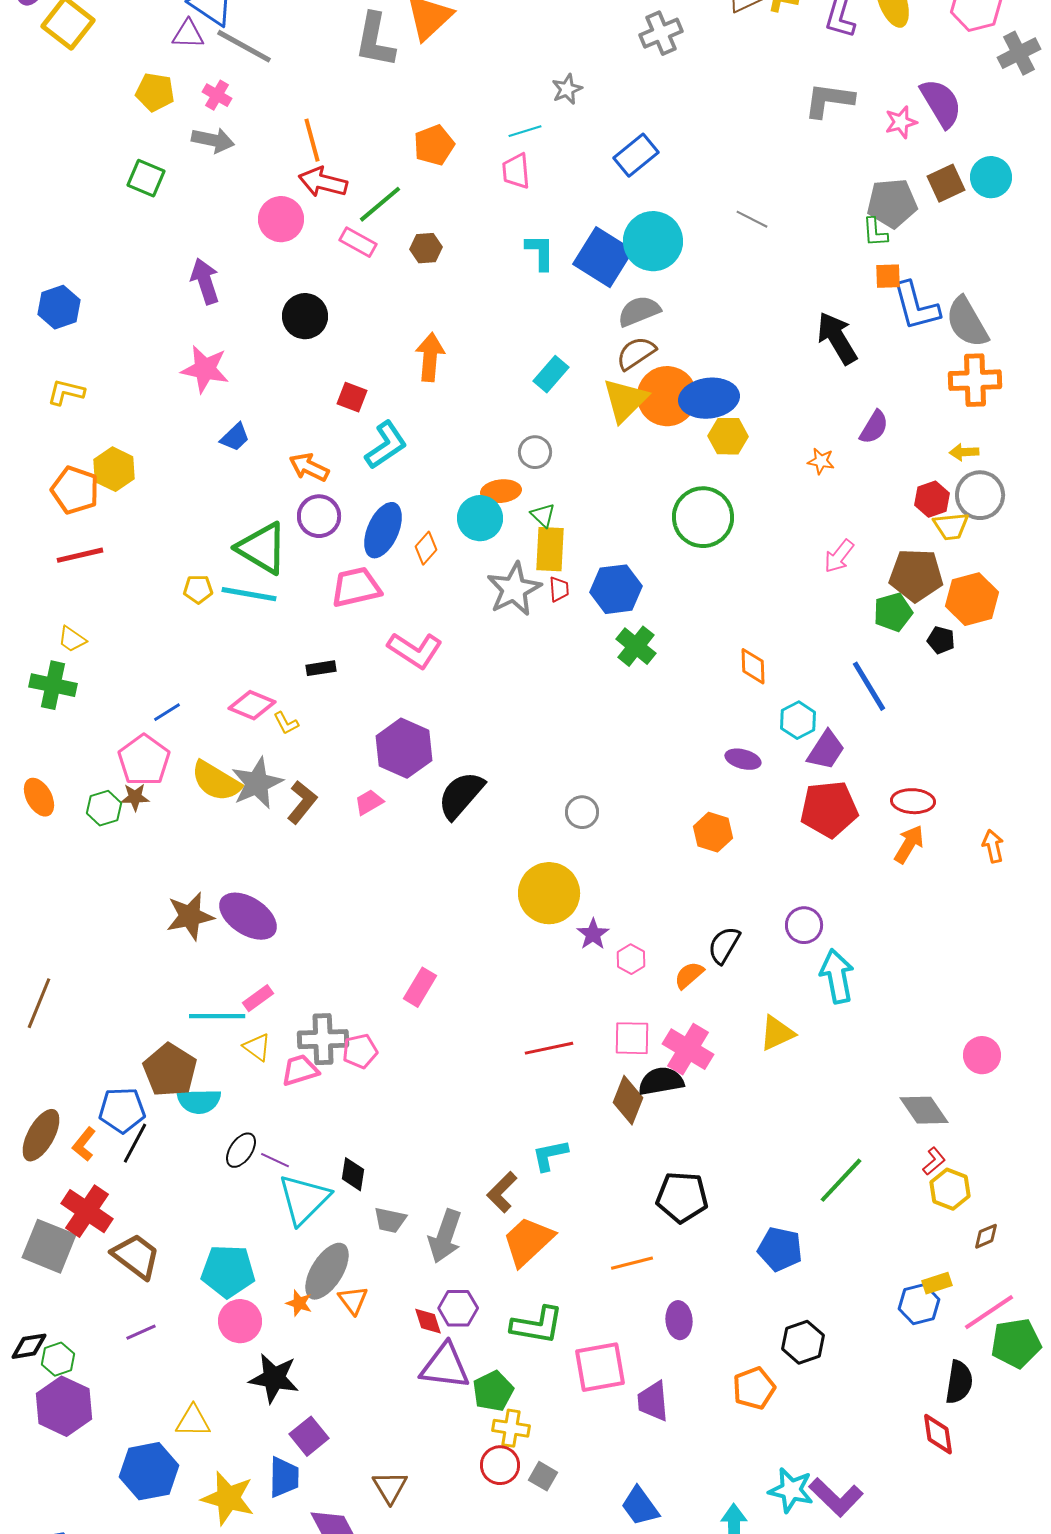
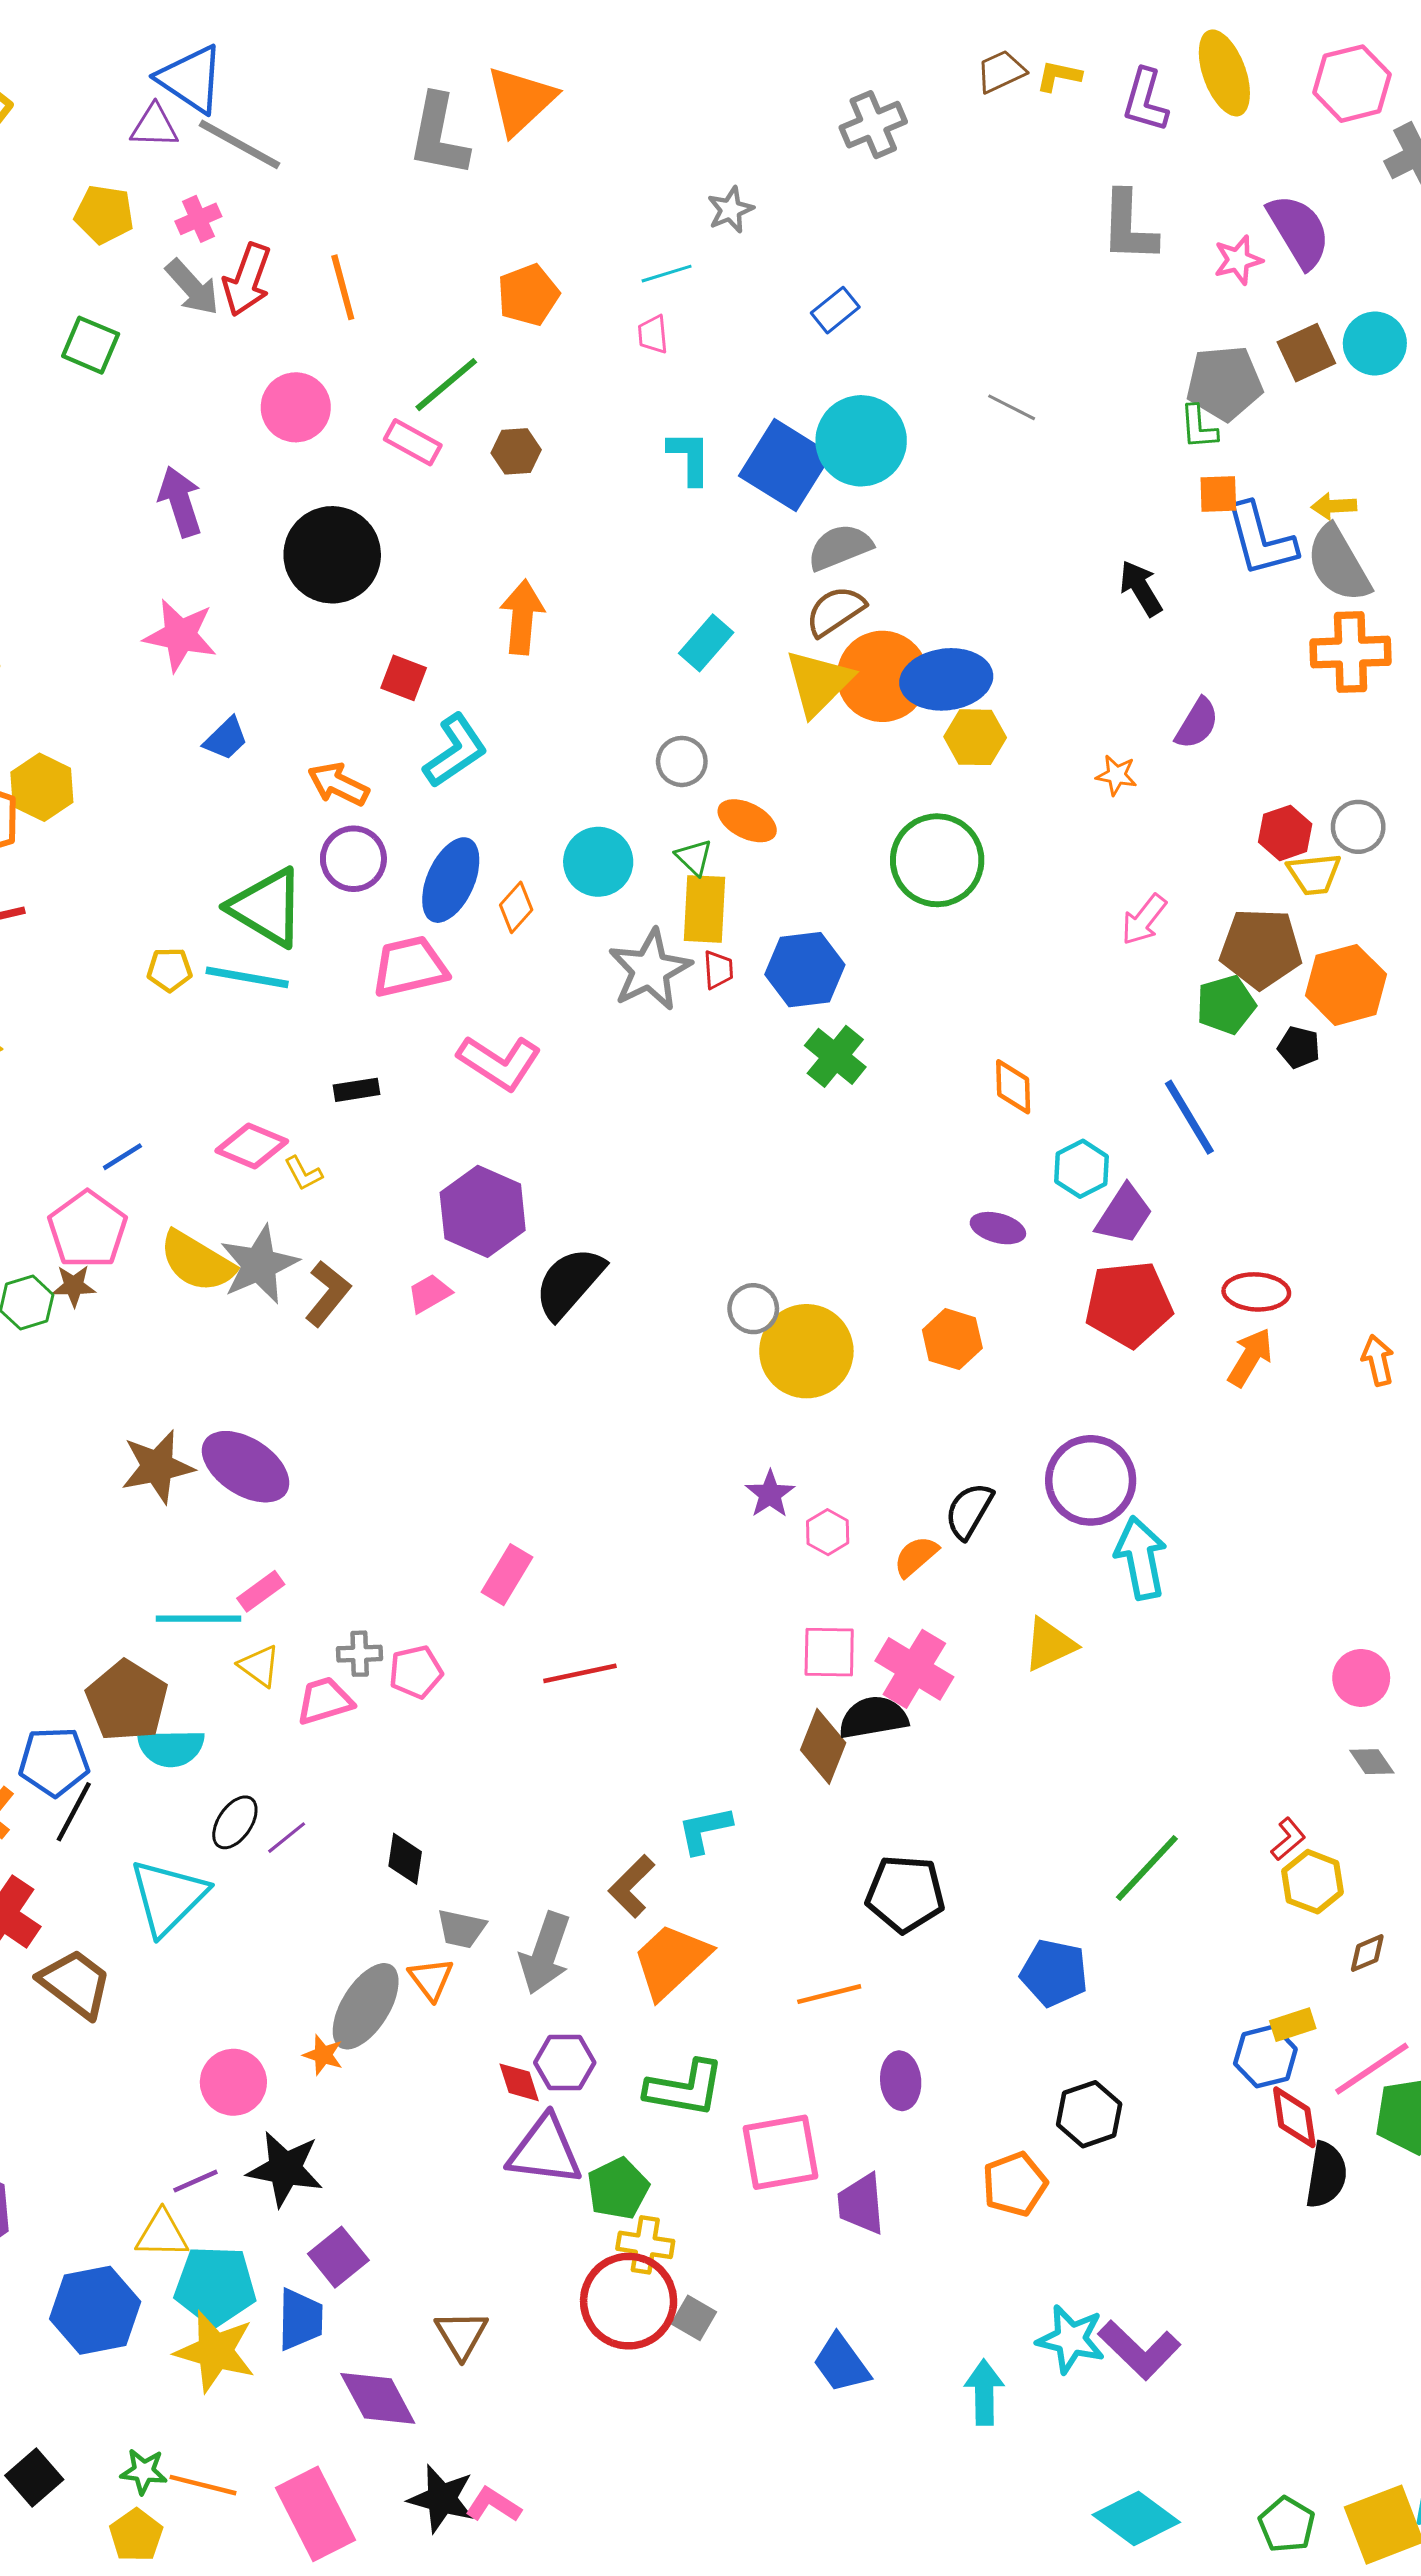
pink cross: (217, 95) -> (198, 219), turned 36
gray L-shape: (829, 100) -> (1129, 226), turned -96
gray arrow: (213, 140) -> (192, 287), turned 36
blue rectangle: (636, 155) -> (835, 310), size x0.7
pink trapezoid: (516, 171) -> (653, 334), size x0.7
red arrow: (323, 182) -> (247, 280), moved, turned -84
black circle: (305, 316) -> (332, 555), size x1.4
black arrow: (837, 338) -> (1141, 588), size x0.7
yellow arrow: (964, 452) -> (1334, 506), moved
orange ellipse: (501, 491) -> (747, 821), moved, turned 33
gray circle: (980, 495) -> (1358, 827), size x0.7
yellow circle: (549, 893) -> (806, 1351), moved
purple circle: (804, 925) -> (1091, 1480), size x1.6
gray cross: (323, 1039) -> (360, 1654), size x0.6
red line: (549, 1048) -> (580, 1673), moved
gray diamond: (924, 1110) -> (1372, 1762), moved, size x0.6
purple line: (275, 1160) -> (287, 1838), turned -64
cyan triangle: (304, 1199) -> (168, 1897), moved
cyan pentagon: (228, 1271) -> (215, 2286), moved
orange triangle: (353, 1300) -> (431, 1979), moved
purple line: (141, 1332) -> (195, 2181), moved
red diamond: (938, 1434) -> (1294, 2117), moved
red circle: (500, 1465) -> (629, 2301), size x1.6

